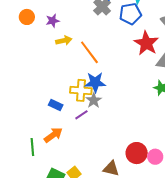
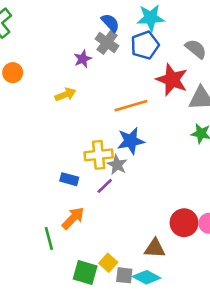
purple star: (53, 21) -> (83, 59), moved
orange line: (89, 52) -> (131, 106), moved, turned -60
blue star: (95, 82) -> (131, 141), moved

